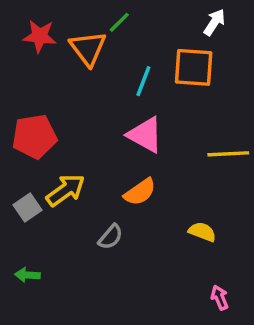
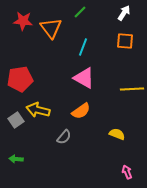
green line: (119, 22) -> (80, 12), moved
orange square: (194, 67) -> (125, 41), moved, size x0.7
yellow arrow: (66, 190) -> (38, 110), turned -130

